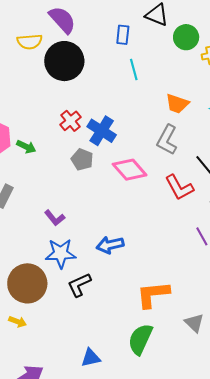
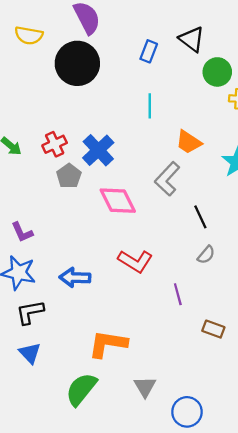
yellow semicircle: (30, 42) -> (29, 35), moved
cyan line: (134, 69) -> (150, 106), moved
red cross: (71, 121) -> (55, 144), moved
red L-shape: (179, 187) -> (135, 261), moved, turned -44
blue triangle: (91, 358) -> (30, 353), moved, turned 45

